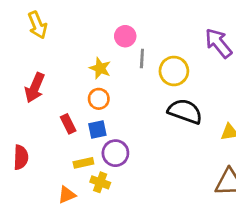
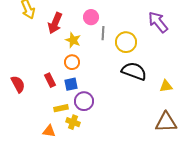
red arrow: (35, 88) -> (55, 23), moved
red semicircle: (21, 157) -> (18, 84), moved, turned -30
orange triangle: (67, 195) -> (49, 131), turned 32

